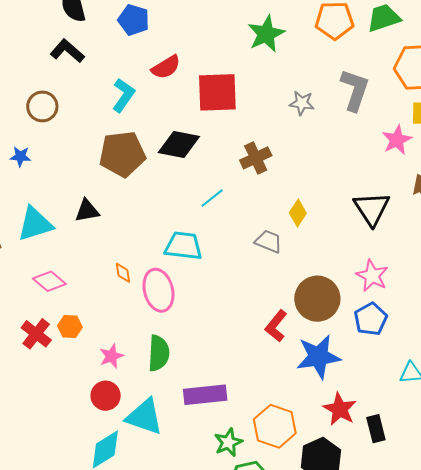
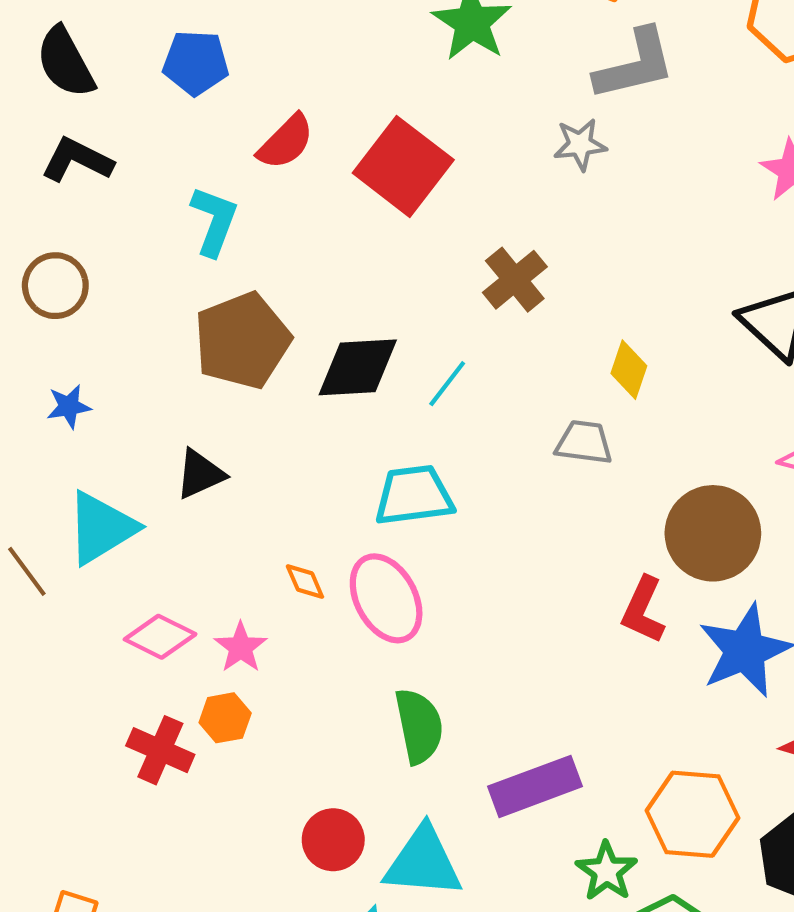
gray L-shape: (355, 90) -> (635, 65), moved, turned 72
red square: (217, 92) -> (403, 166), turned -36
black diamond: (179, 145) -> (358, 367), moved
blue star: (20, 156) -> (69, 406), moved
pink star: (111, 356) -> (241, 647), moved

